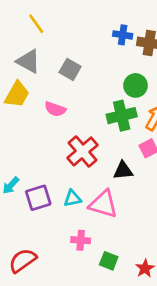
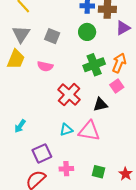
gray triangle: (28, 61) -> (21, 34), turned 42
green circle: (136, 85) -> (87, 32), moved
purple square: (38, 198) -> (42, 153), moved
pink cross: (81, 240) -> (66, 169), moved

